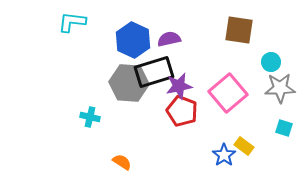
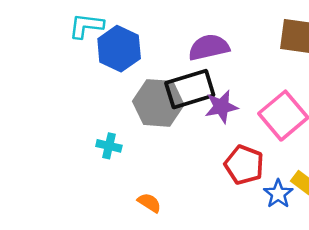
purple semicircle: (169, 39) -> (209, 47), size x1.4
blue hexagon: (133, 40) -> (119, 49), moved
red pentagon: (182, 111) -> (244, 165), moved

